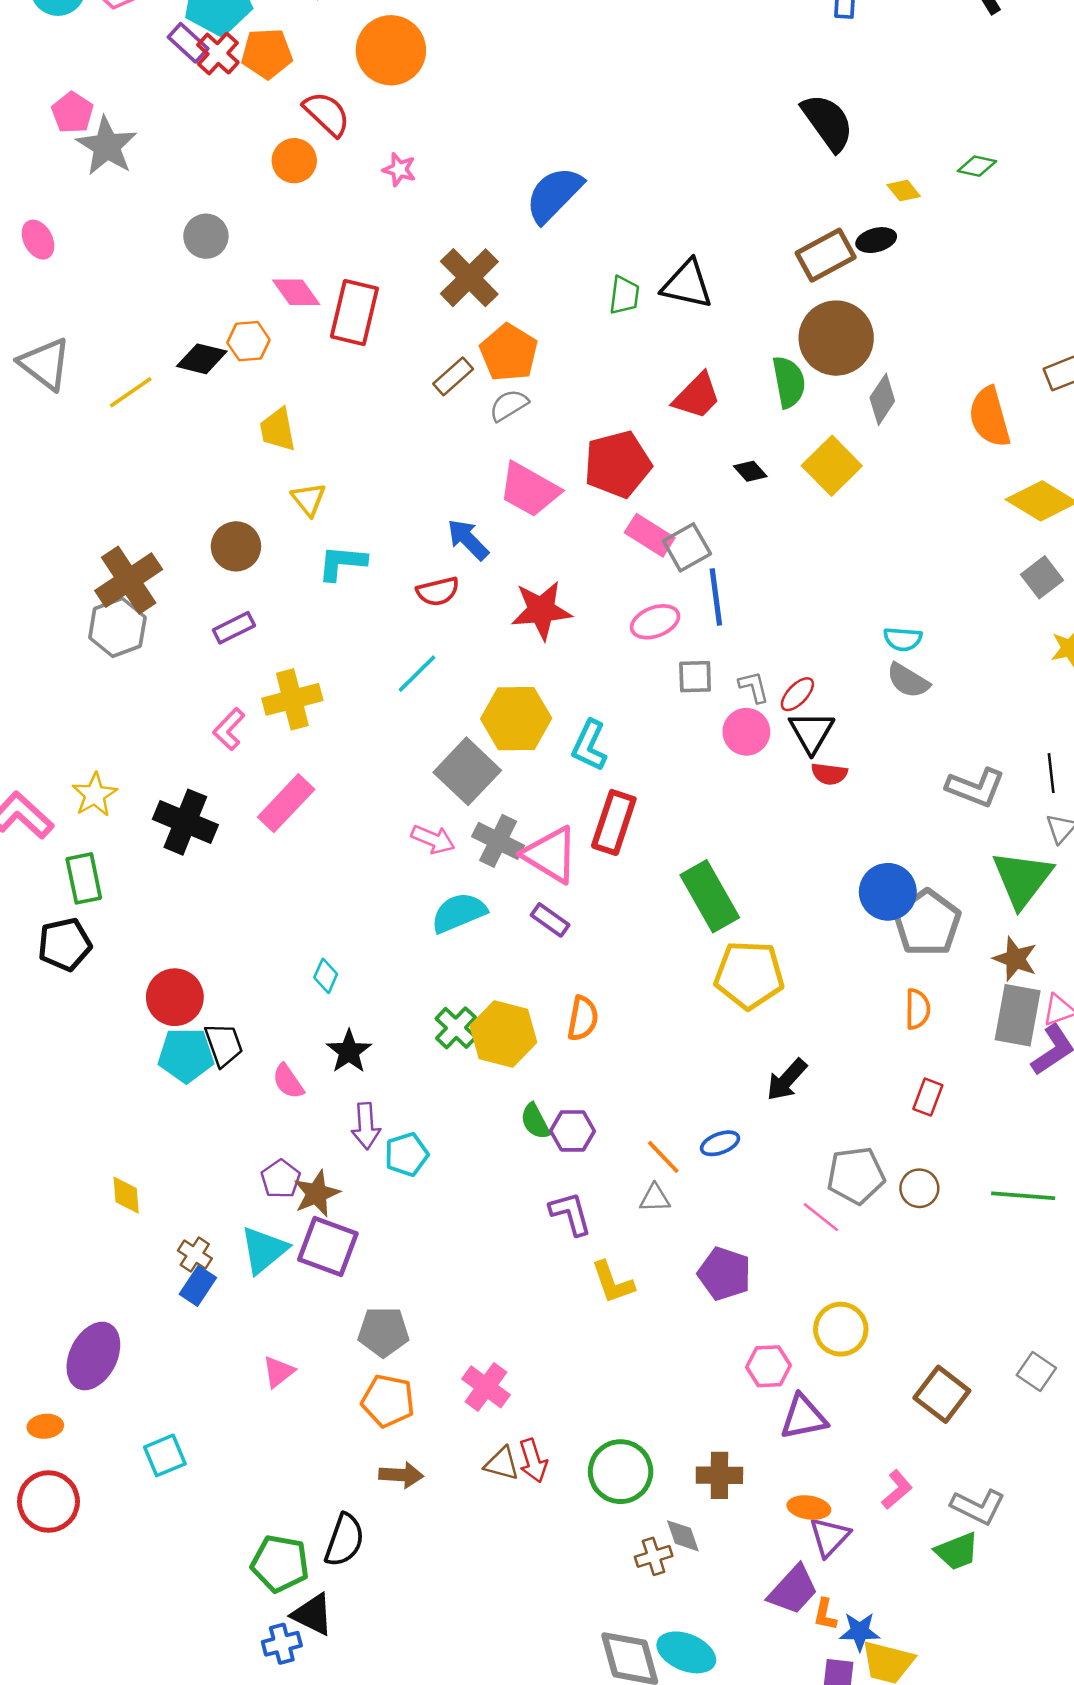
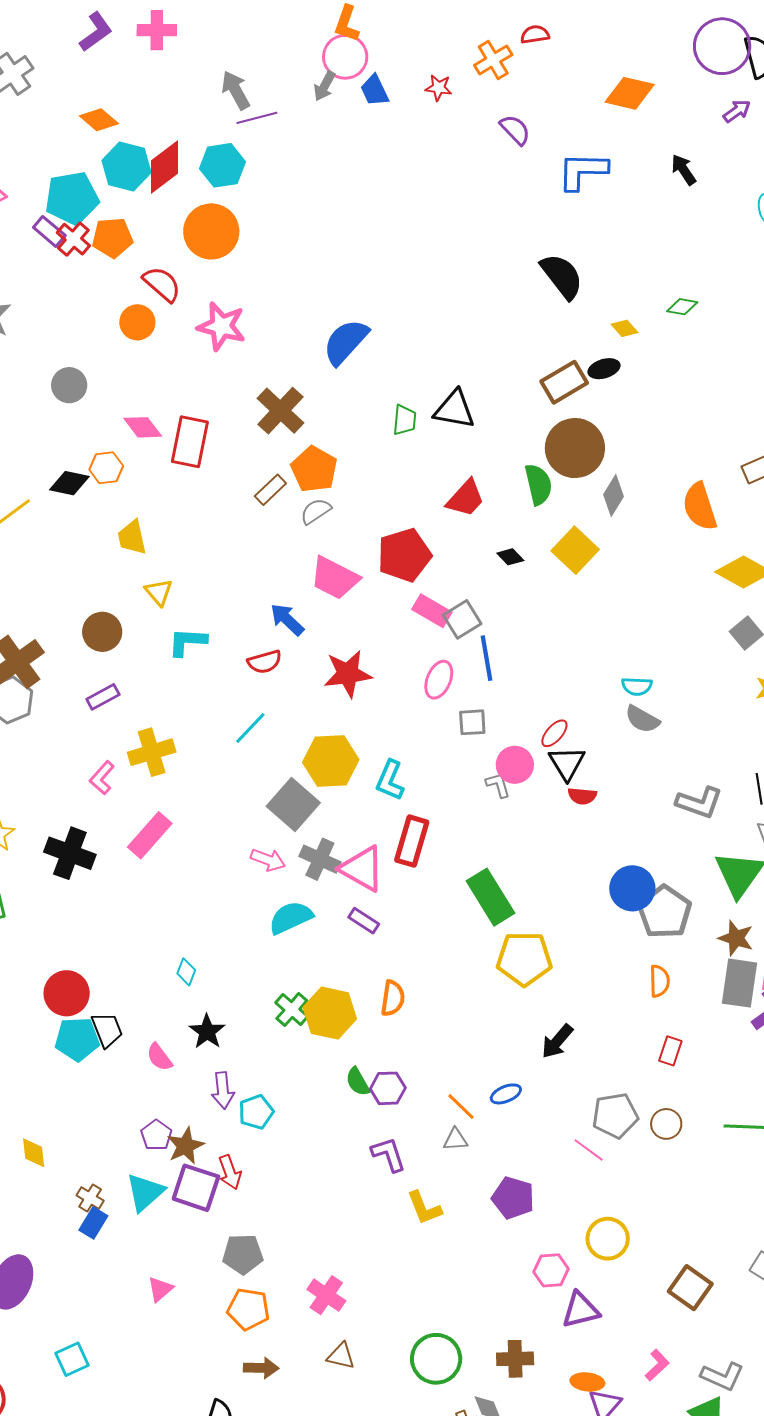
pink star: (399, 169) -> (221, 326), size x1.8
pink ellipse: (655, 622) -> (439, 680), turned -45
gray L-shape: (754, 687) -> (498, 785), moved
red arrow: (533, 1461) -> (230, 1172), moved

